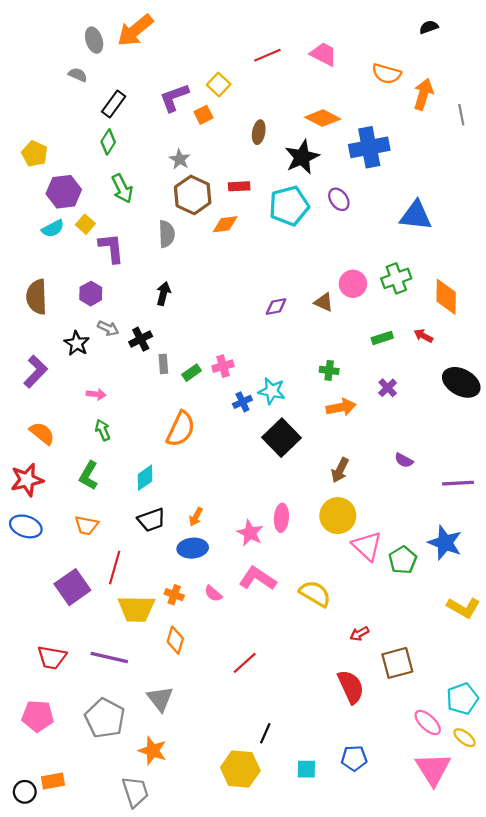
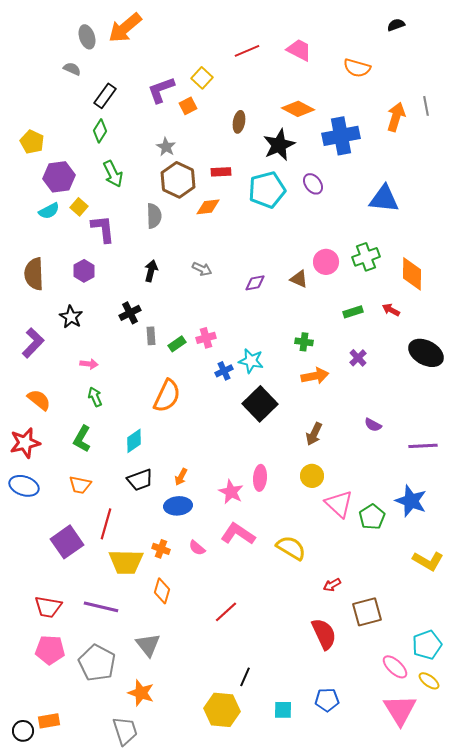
orange arrow: (423, 94) -> (396, 117), moved
gray arrow: (108, 328) -> (202, 269), moved
yellow circle: (338, 516) -> (312, 476), size x0.7
pink pentagon: (38, 716) -> (50, 650), moved

